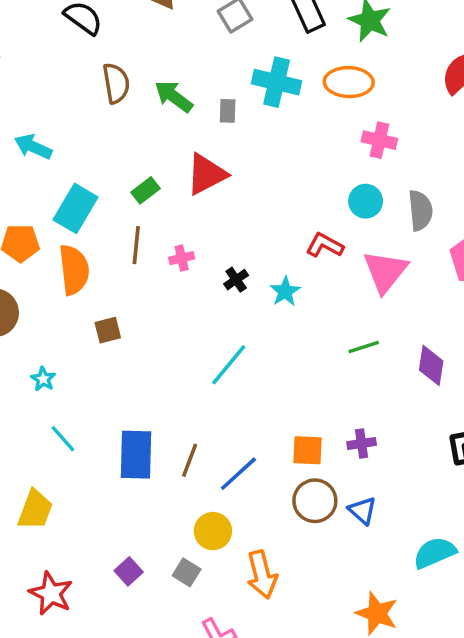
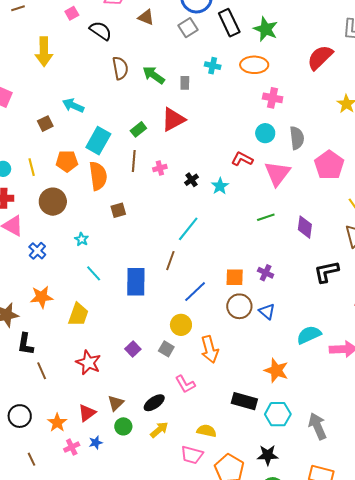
cyan cross: (277, 82) -> (213, 66), size x0.6
purple cross: (362, 443) -> (266, 273), turned 35
brown line: (190, 460) -> (170, 261), moved

